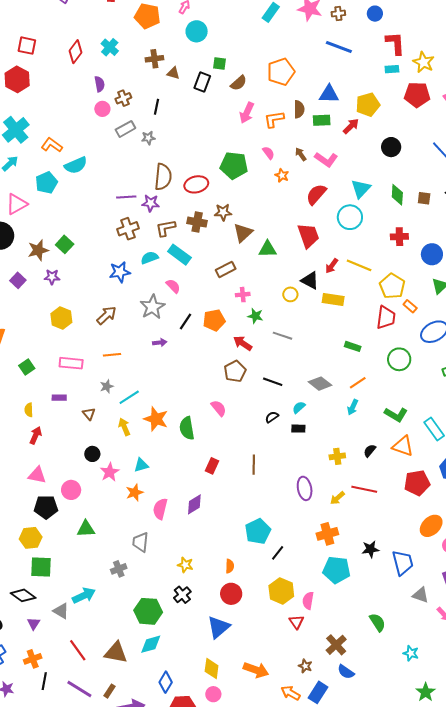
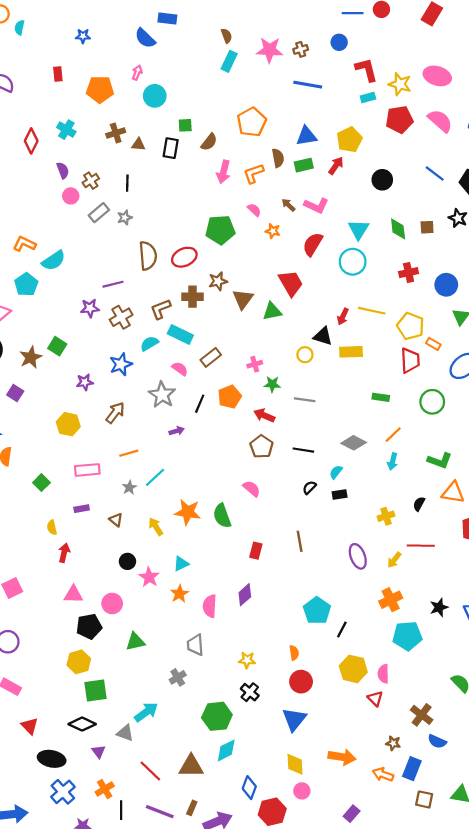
purple star: (151, 203) -> (90, 308), moved
red trapezoid: (308, 236) -> (291, 283), moved
brown rectangle: (226, 269) -> (211, 357), moved
purple star: (52, 277) -> (85, 382), moved
cyan line: (129, 397) -> (155, 477), moved

